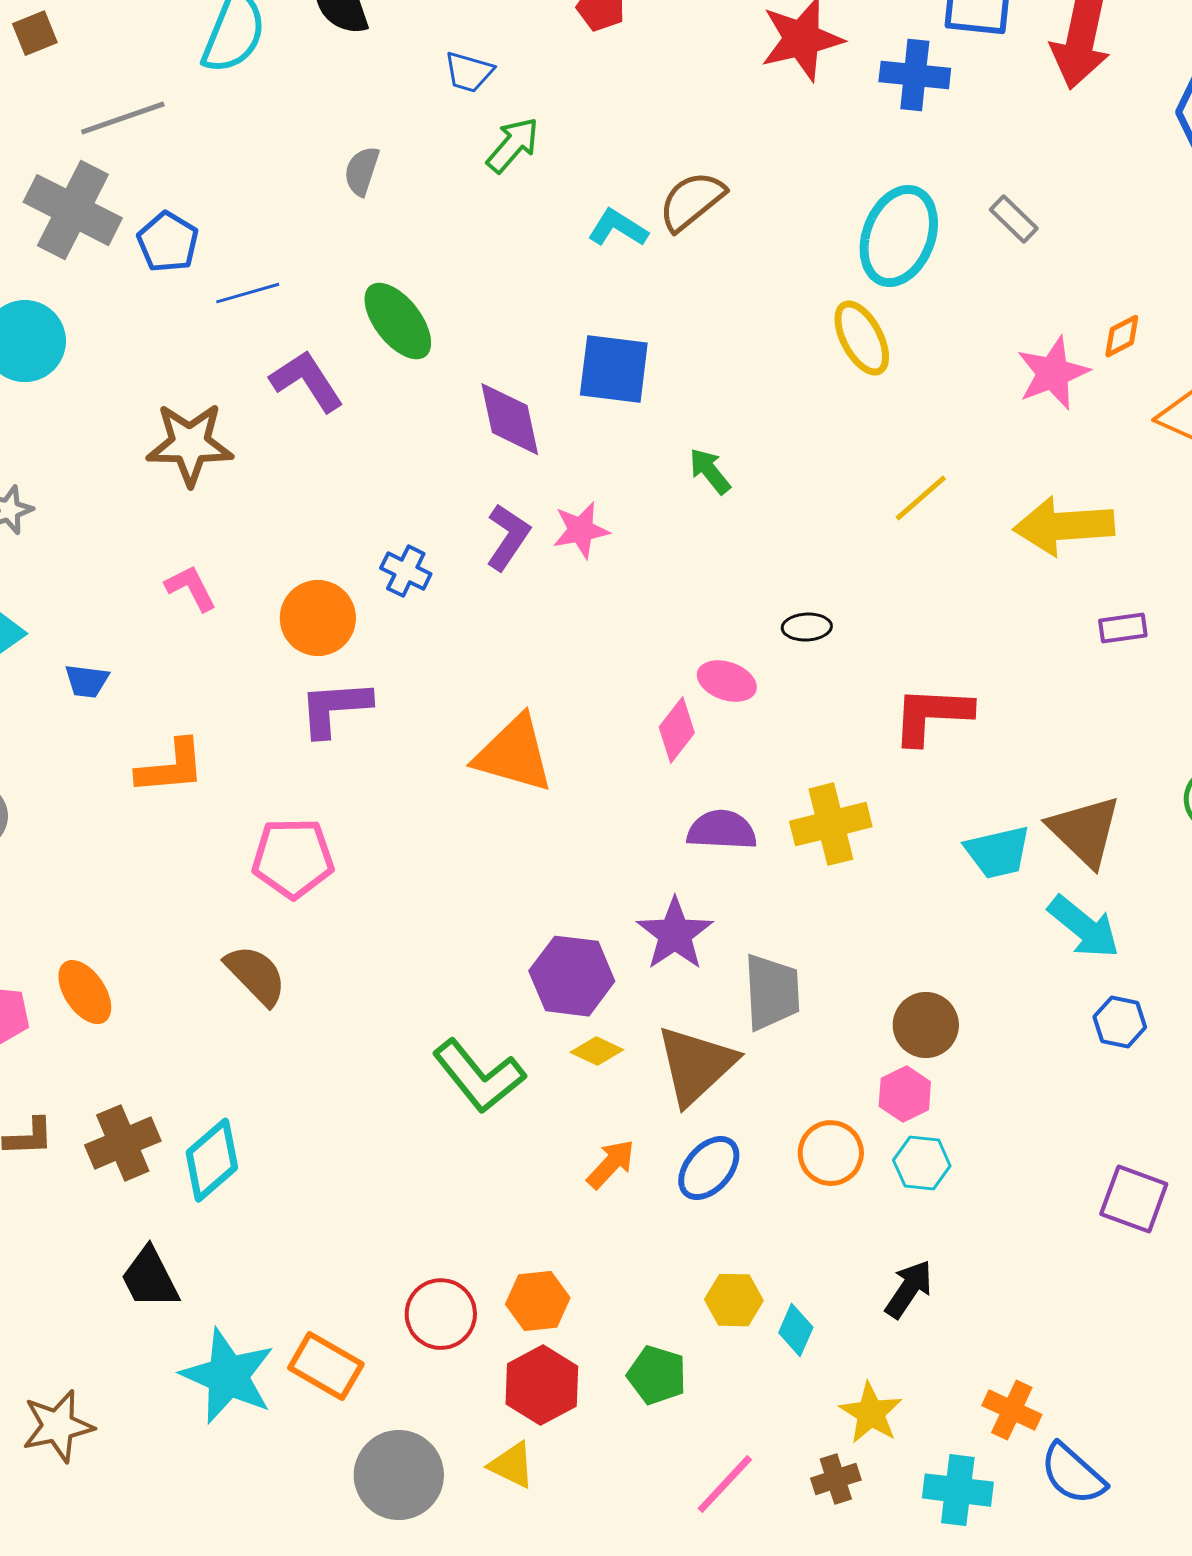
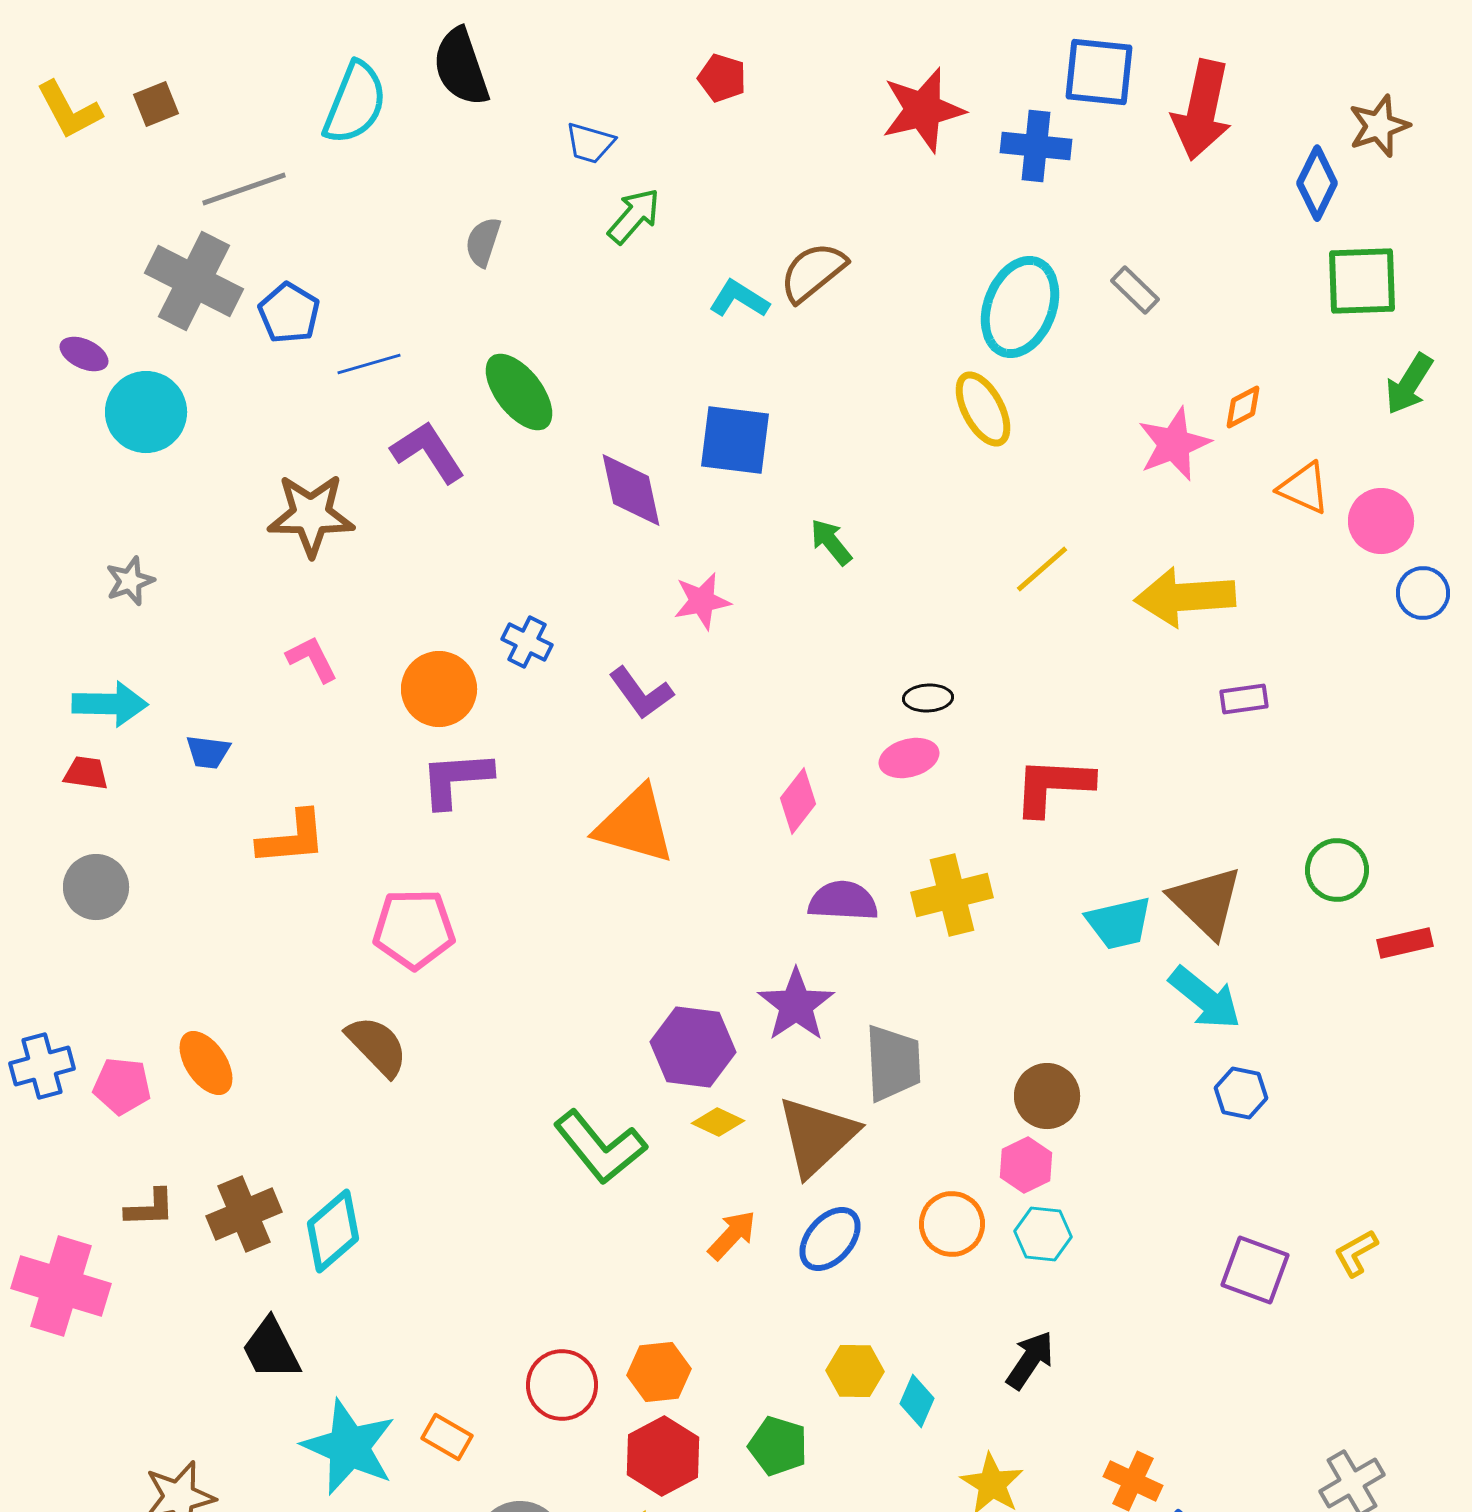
purple L-shape: (508, 537) -> (641, 693), moved, turned 110
pink ellipse: (727, 681) -> (909, 758), moved, turned -34
orange rectangle: (326, 1366) -> (447, 1437), size x0.7

